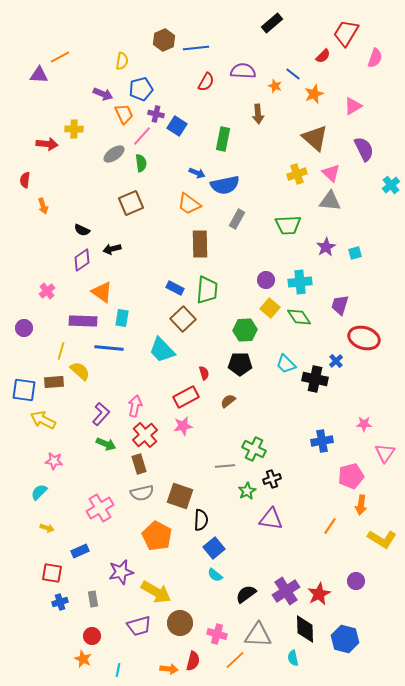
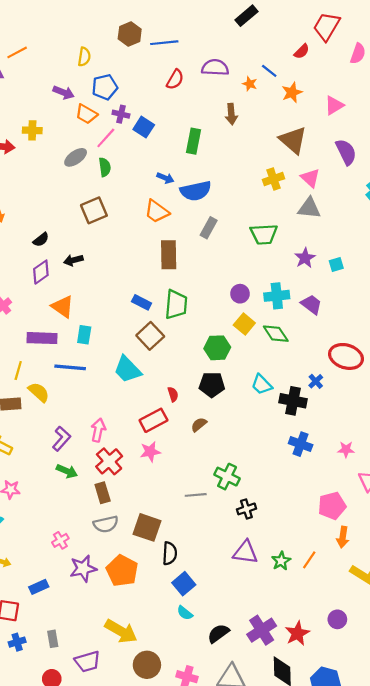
orange trapezoid: (124, 114) -> (86, 114), turned 145
black semicircle: (82, 230) -> (41, 240), turned -63
purple trapezoid: (340, 305) -> (311, 305), moved, turned 110
blue cross: (322, 441) -> (301, 444), moved, turned 30
green star: (247, 491) -> (281, 561), moved
pink cross: (100, 508) -> (60, 540), size x0.6
purple star: (121, 572) -> (83, 569), moved
purple trapezoid: (139, 626) -> (87, 662), moved

